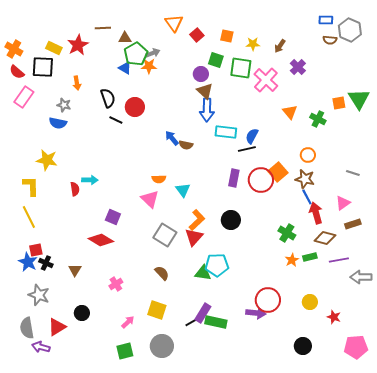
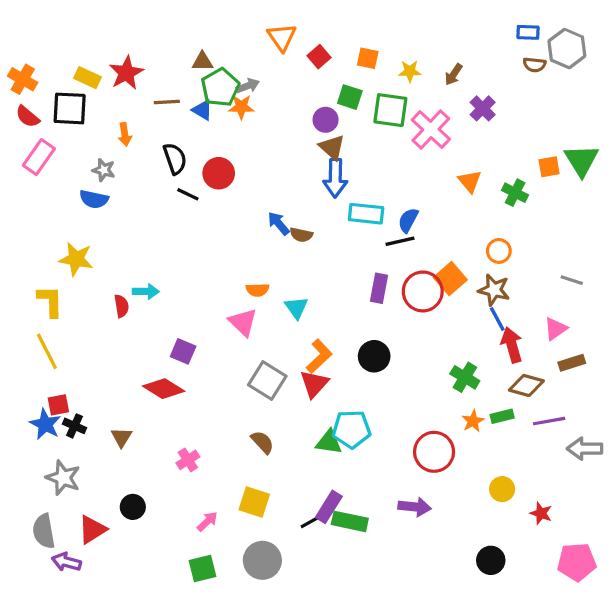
brown line: (103, 28) -> (167, 102), moved
red circle: (268, 300) -> (434, 452), moved

